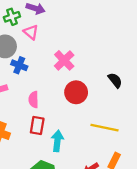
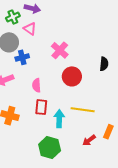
blue cross: (19, 65) -> (22, 57), turned -32
black semicircle: (115, 80) -> (104, 64), turned 48
yellow line: (105, 128) -> (83, 110), moved

